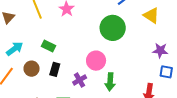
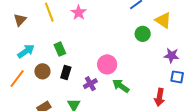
green circle: (113, 28) -> (143, 34), moved, size x0.6
green rectangle: (49, 46) -> (60, 49), turned 40
green arrow: (110, 82) -> (121, 86), turned 120

